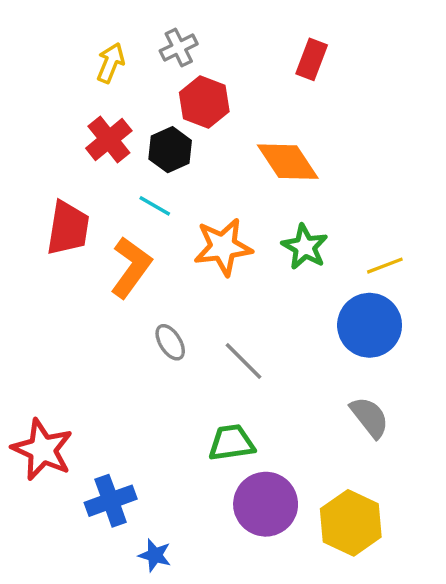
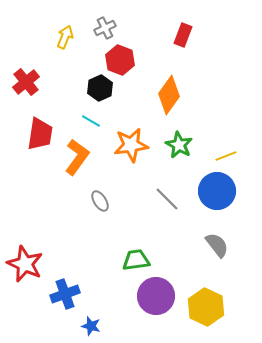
red cross: (109, 139) -> (26, 82), moved
orange diamond: (288, 162) -> (169, 95), turned 69
gray line: (243, 361) -> (167, 199), moved

